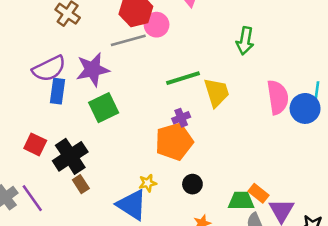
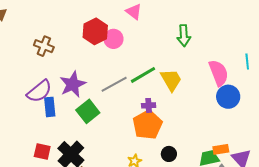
gray line: (128, 40) -> (114, 84), moved
blue circle: (305, 108) -> (228, 97), moved
purple cross: (181, 118) -> (149, 105), turned 32
orange rectangle: (258, 193) -> (221, 149), turned -35

